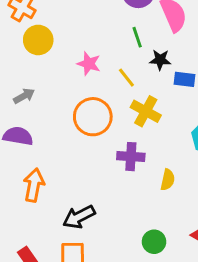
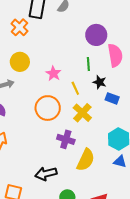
yellow circle: (38, 40) -> (20, 62), moved
yellow semicircle: (168, 180) -> (86, 160), size x1.6
black arrow: (79, 217) -> (46, 174), moved

